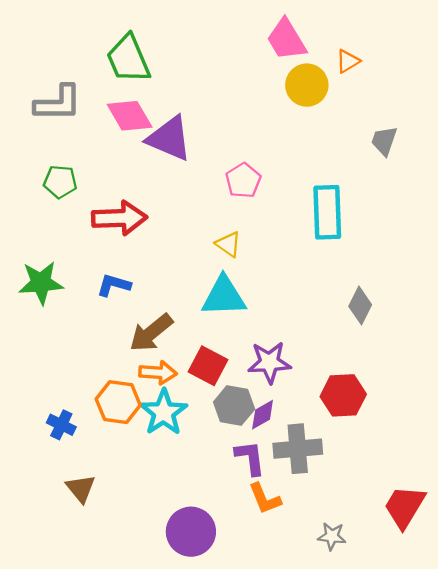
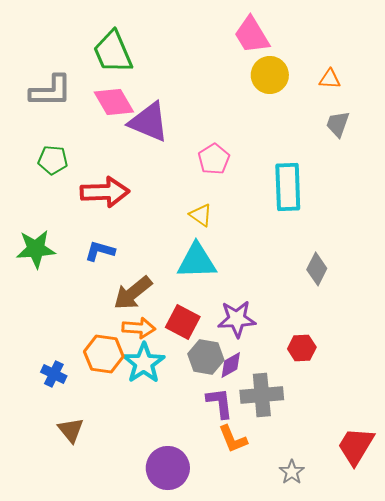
orange triangle: (348, 61) -> (330, 79), moved, turned 35
red hexagon: (343, 395) -> (302, 348), size x0.7
gray star: (332, 536) -> (292, 472), turned 30

